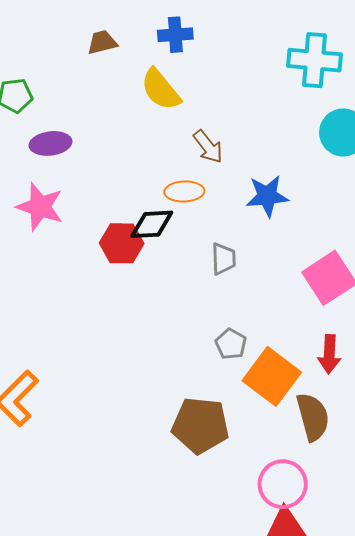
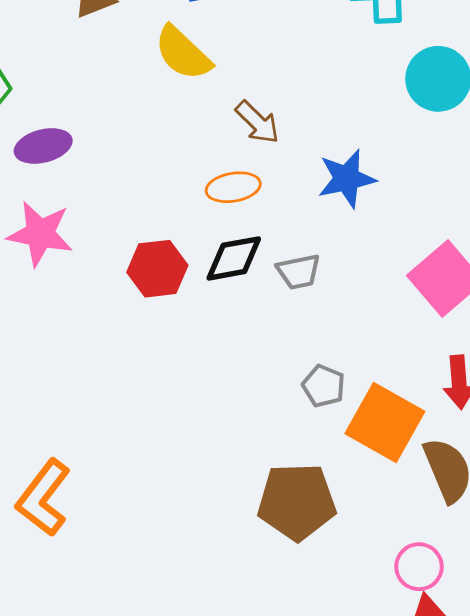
black diamond: (152, 224) -> (234, 258), moved
gray trapezoid: (224, 259) -> (299, 272), turned 88
pink circle: (283, 484) -> (419, 567), size x0.7

